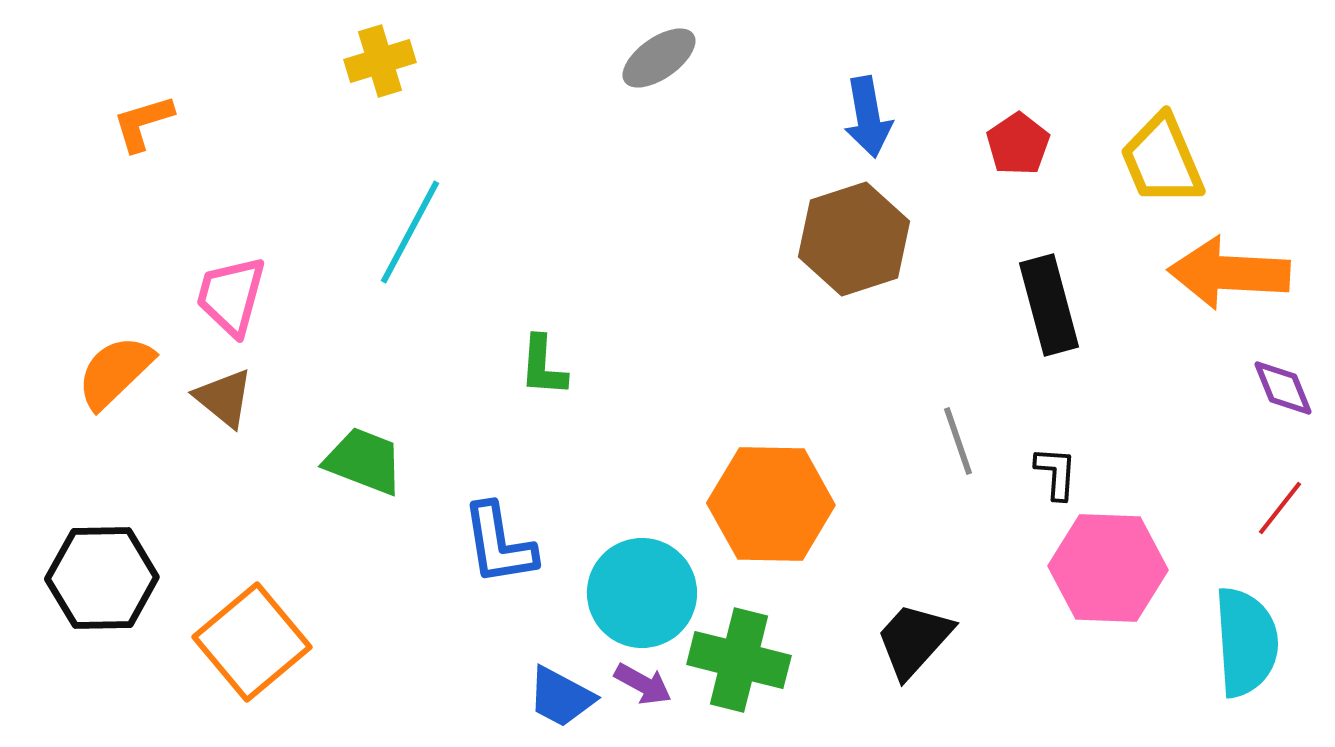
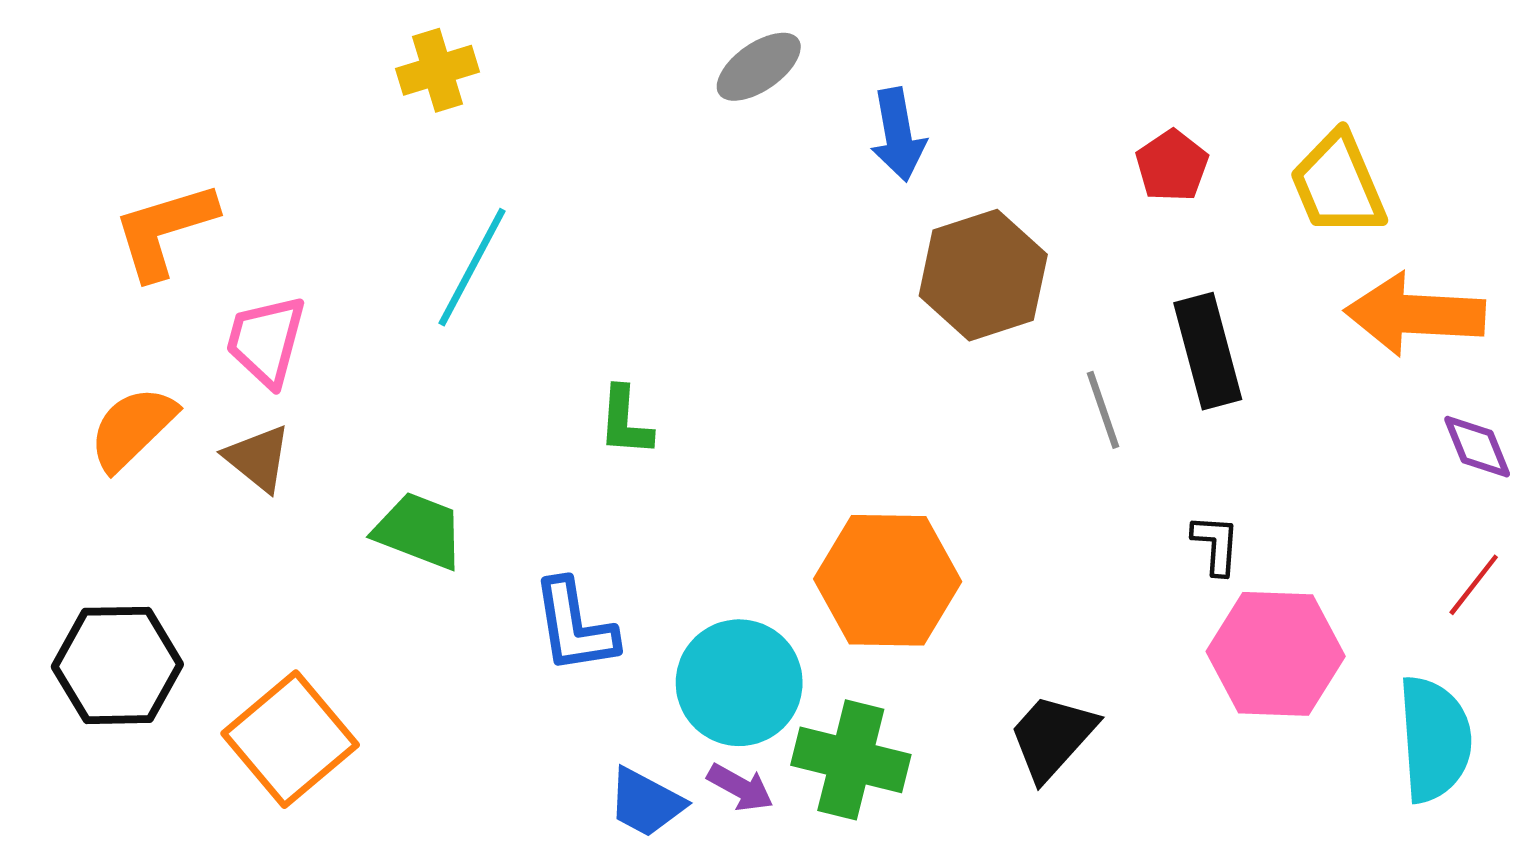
blue arrow: (868, 117) -> (898, 135), moved
orange L-shape: (143, 123) -> (165, 230), moved, size x1.5
gray line: (958, 441) -> (1103, 410), moved

